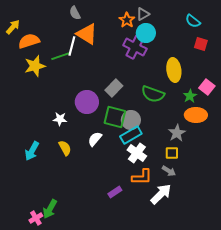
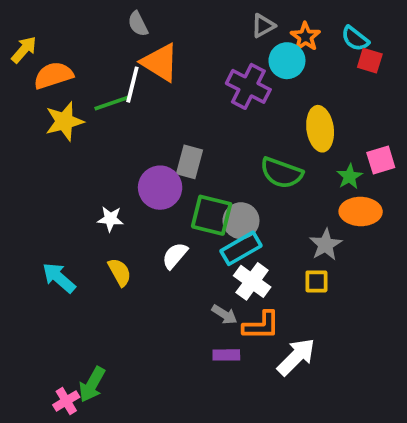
orange star: (127, 20) -> (305, 37), moved
cyan circle: (146, 33) -> (287, 61), moved
red square: (201, 44) -> (370, 61), moved
pink square: (207, 87) -> (381, 160), turned 35
gray rectangle: (114, 88) -> (189, 162), moved, turned -30
cyan arrow: (32, 151) -> (59, 278), turned 102
gray arrow: (169, 171) -> (224, 315), moved
purple rectangle: (115, 192) -> (226, 355), moved, turned 32

